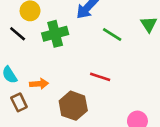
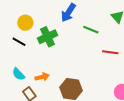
red line: (100, 77) -> (110, 52), moved

